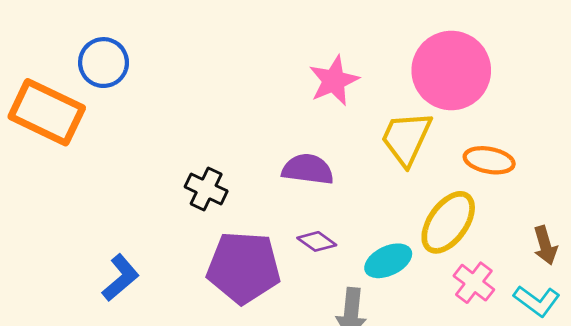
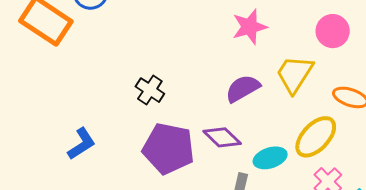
pink circle: (451, 70) -> (333, 31), size x0.6
purple semicircle: (308, 169) -> (243, 88), moved, turned -45
purple diamond: (317, 241) -> (222, 137), size x1.4

